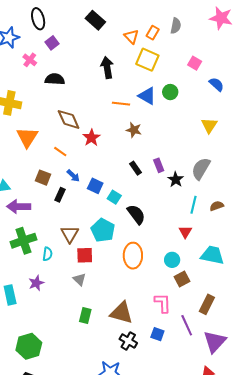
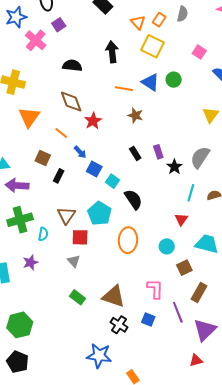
pink cross: (30, 60) -> (36, 40), size x1.5
black semicircle: (55, 79) -> (72, 66), moved
blue arrow: (73, 176) -> (80, 152), moved
brown square: (182, 279) -> (184, 268), moved
green rectangle: (85, 316) -> (78, 297), turned -70

